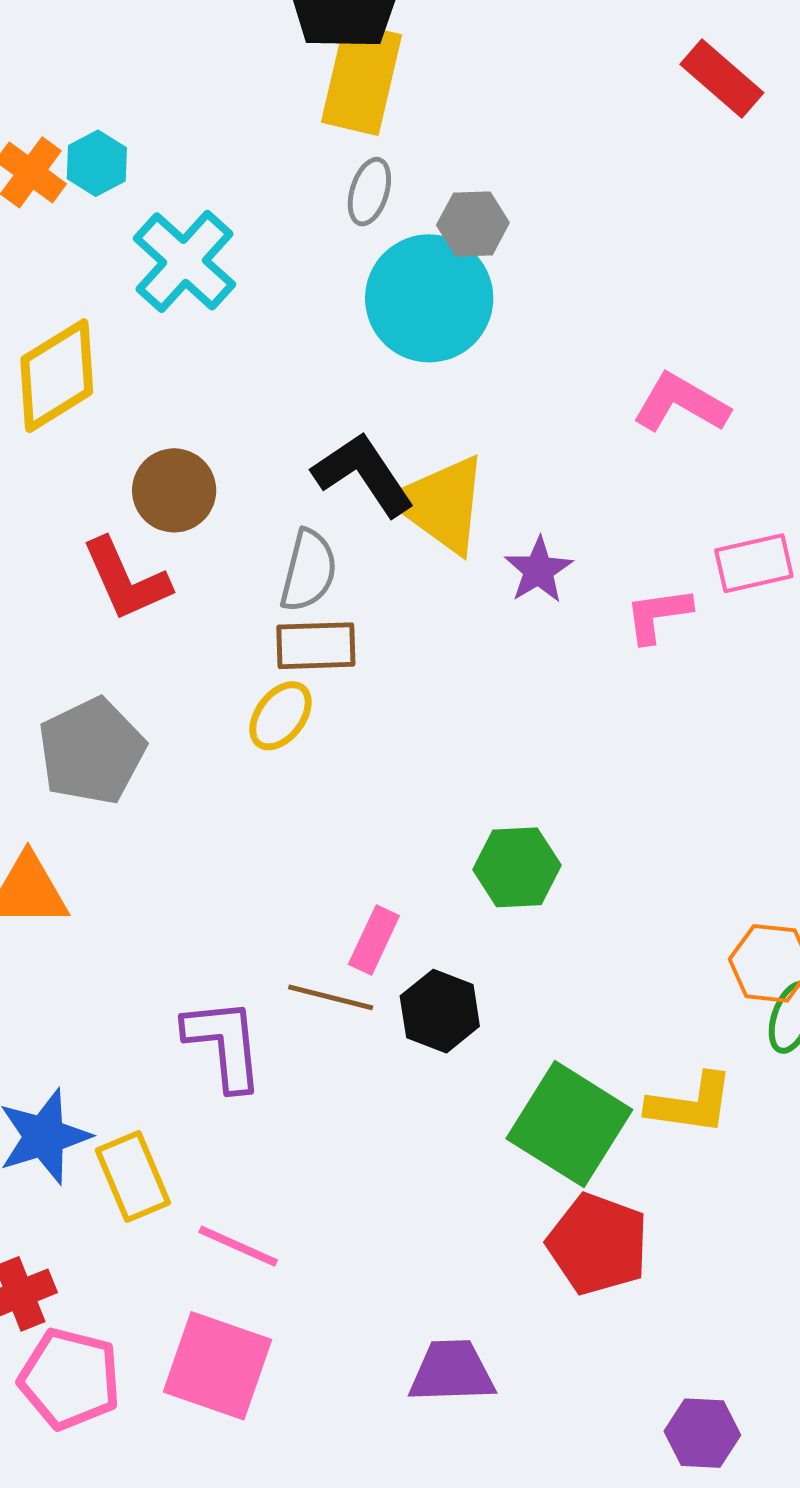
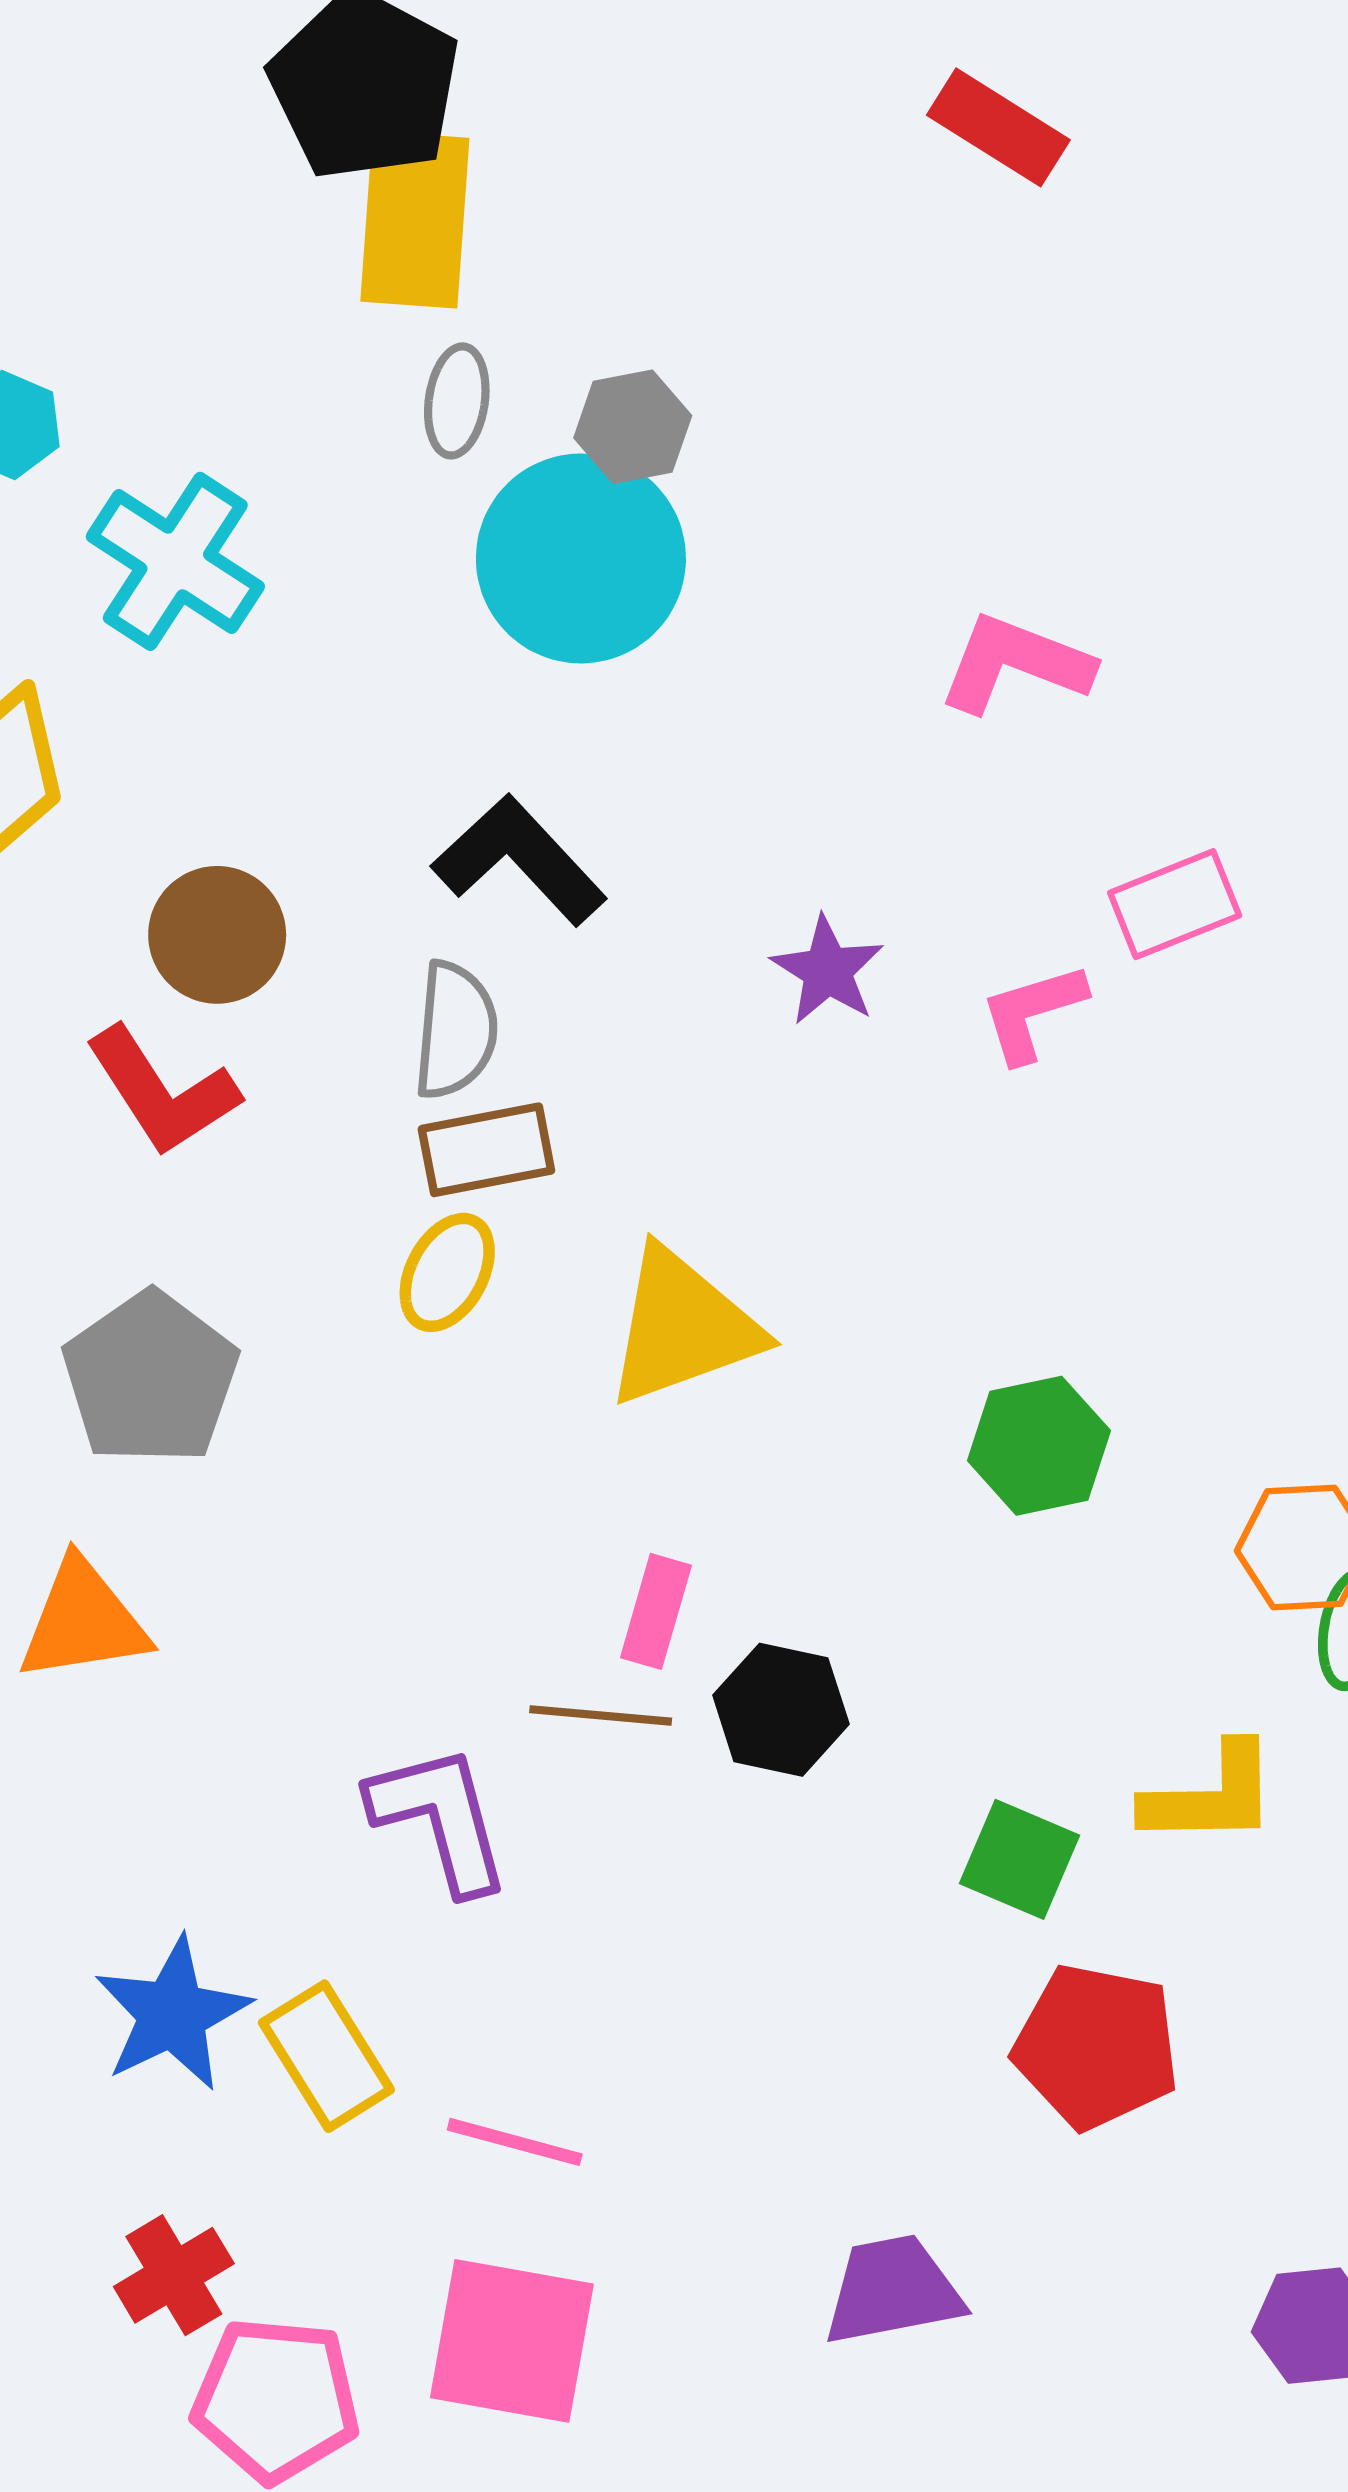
yellow triangle: (441, 504) -> (683, 1327), moved, turned -47
green hexagon: (517, 867) -> (1039, 1446), moved
green square: (569, 1124) -> (1020, 1859), size x0.6

